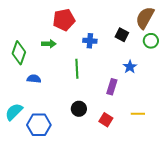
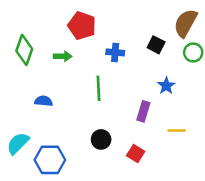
red pentagon: (64, 20) -> (82, 26), turned 30
green diamond: (19, 53) -> (24, 50), moved
yellow line: (138, 114) -> (177, 130), moved

